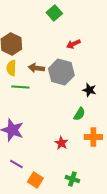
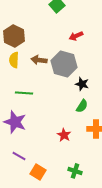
green line: (20, 87) -> (24, 93), moved
black star: (89, 90) -> (82, 84), moved

